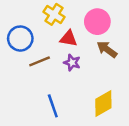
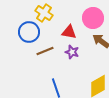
yellow cross: (54, 14) -> (44, 13), moved

